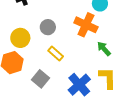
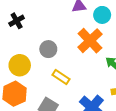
orange cross: (86, 25) -> (90, 41), turned 30

